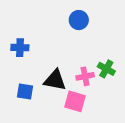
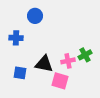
blue circle: (79, 20) -> (35, 16), moved
green cross: (106, 69) -> (85, 55), turned 32

